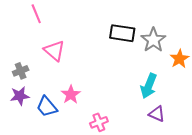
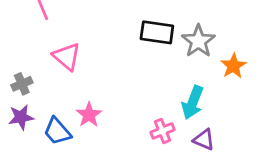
pink cross: (99, 122) -> (162, 131), moved

